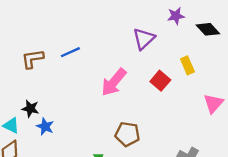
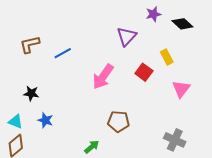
brown L-shape: (32, 59) -> (30, 44), moved
pink triangle: (213, 103) -> (181, 89), moved
black star: (30, 109) -> (31, 93), moved

